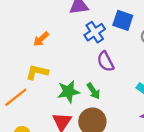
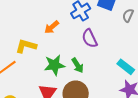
orange arrow: (41, 39) -> (52, 27), moved

